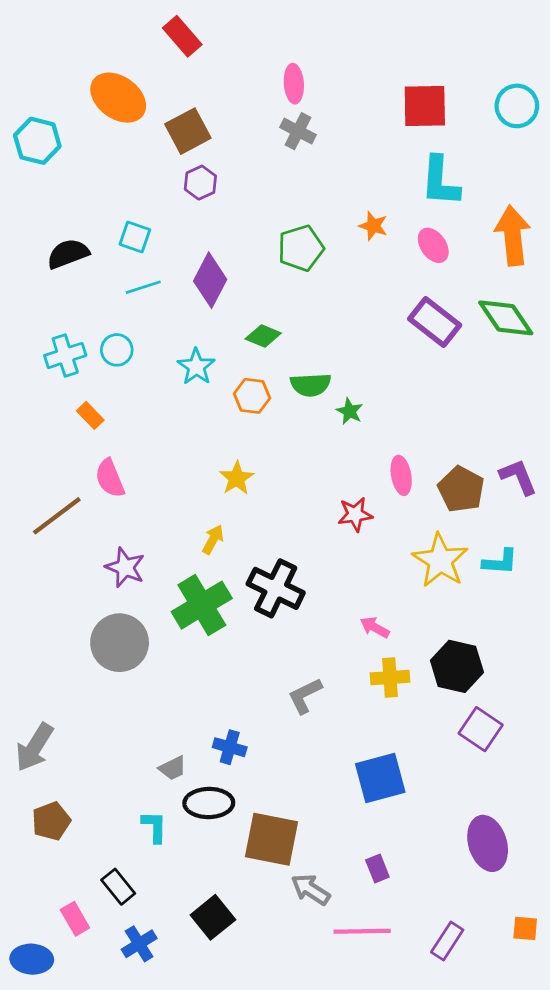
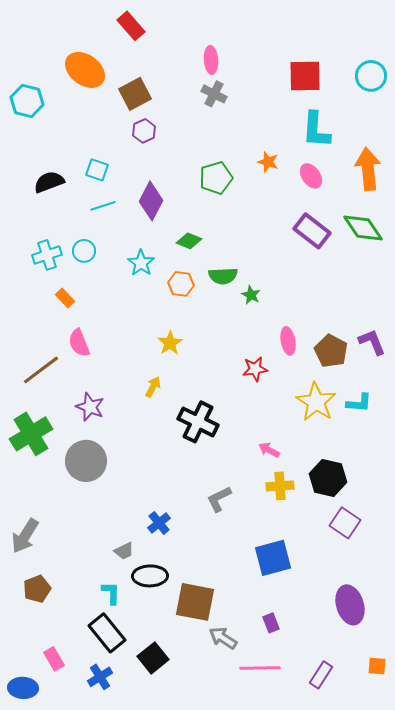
green cross: (202, 605) -> (31, 434), moved
blue cross: (230, 747) -> (159, 523), moved, turned 35
black rectangle: (118, 887) -> (107, 633), moved, size x1.5

